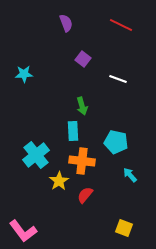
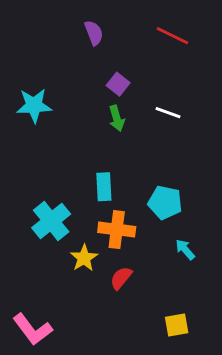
cyan star: (24, 74) -> (34, 105), size x1.4
green arrow: (82, 106) -> (117, 118), moved
yellow square: (124, 228) -> (177, 325), turned -30

